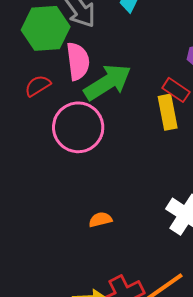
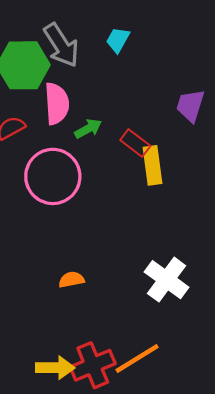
green arrow: (108, 82) -> (88, 129), size x0.5
red rectangle: (176, 90) -> (135, 143), moved

